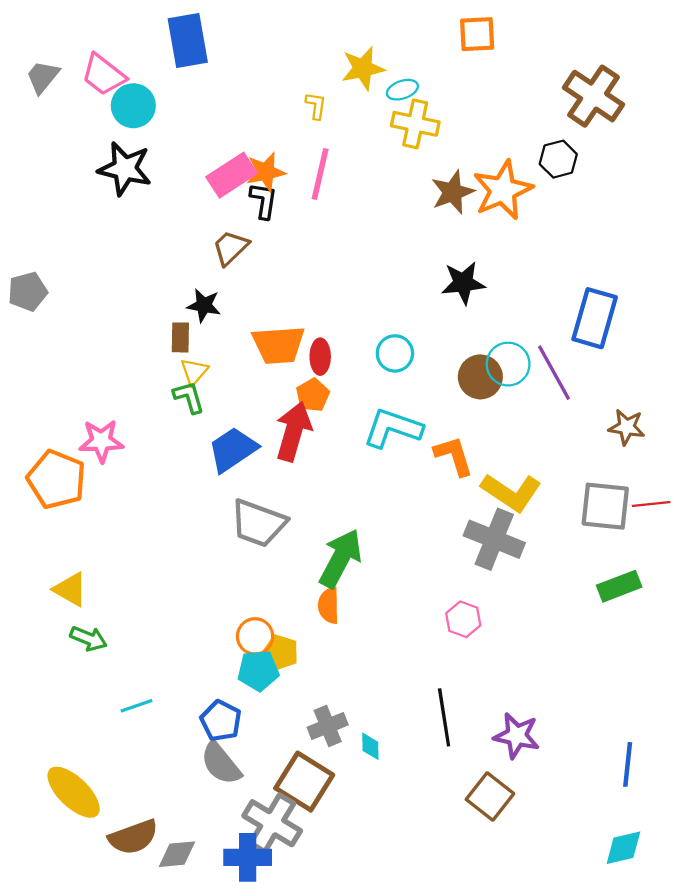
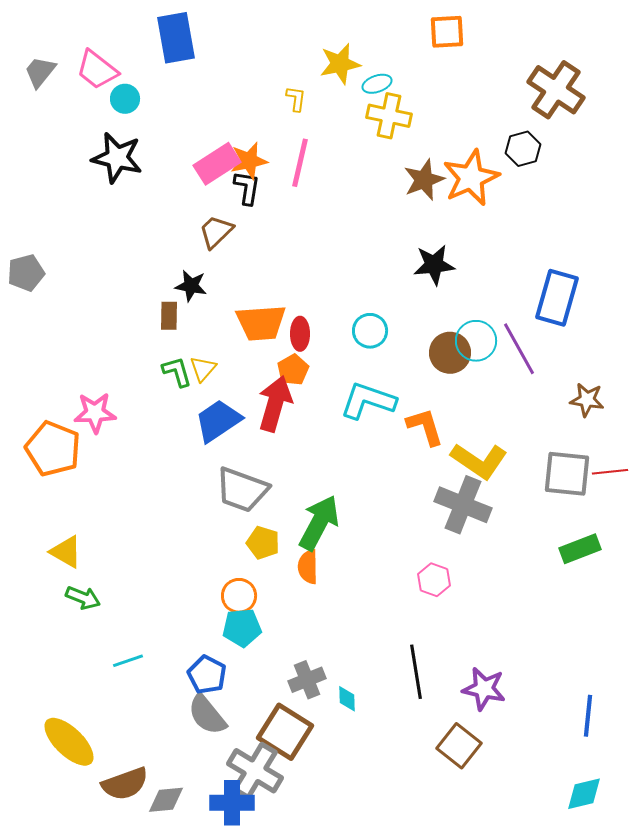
cyan circle: (133, 106) -> (125, 99), size x0.7
yellow triangle: (194, 372) -> (203, 369), moved
yellow pentagon: (281, 652) -> (263, 543), moved

